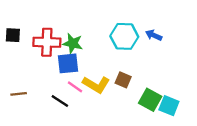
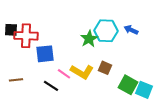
red cross: (47, 42) -> (26, 36), moved
green star: (73, 43) -> (89, 39), moved, turned 30
blue square: (68, 63) -> (45, 54), moved

